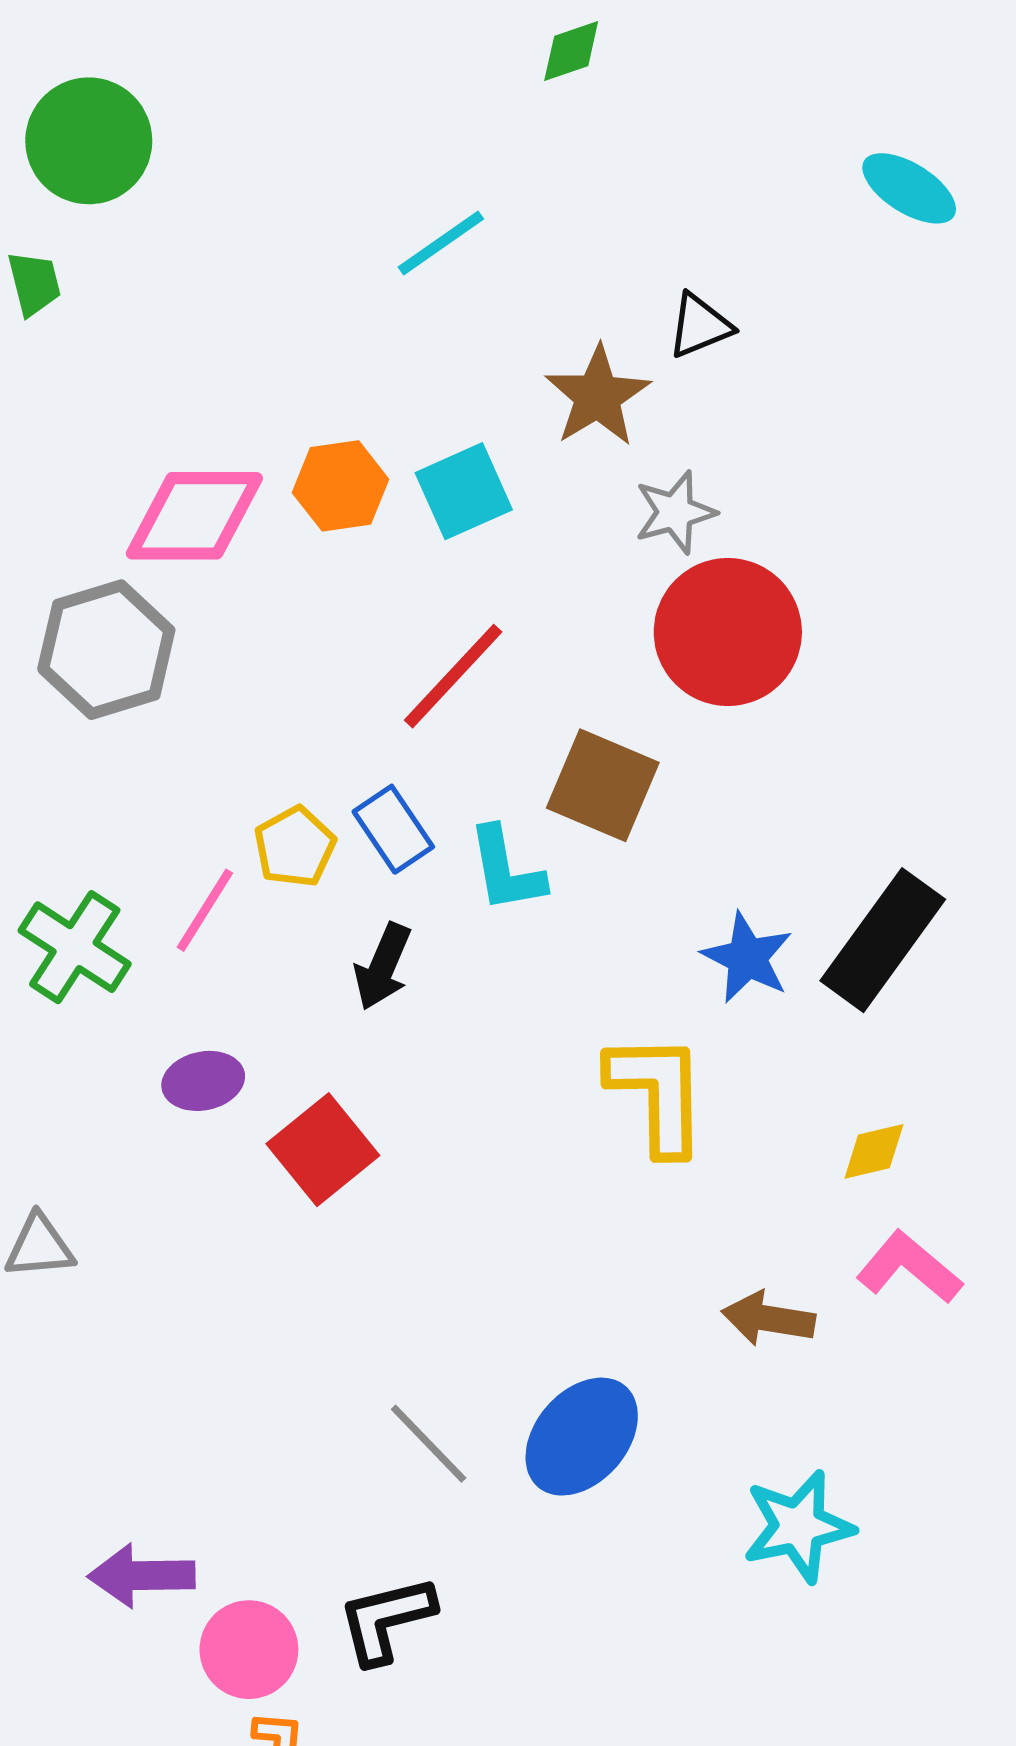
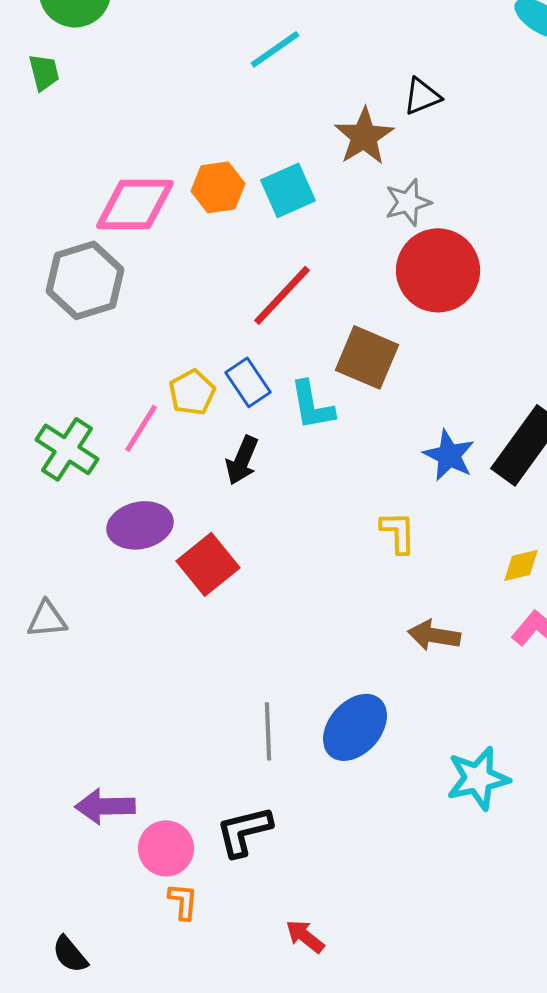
purple ellipse: (203, 1081) -> (140, 525), size x1.4
yellow L-shape: (657, 1093) -> (398, 532), size x0.6
brown arrow: (768, 1319) -> (434, 635), moved
gray line: (429, 1444) -> (268, 731), turned 42

